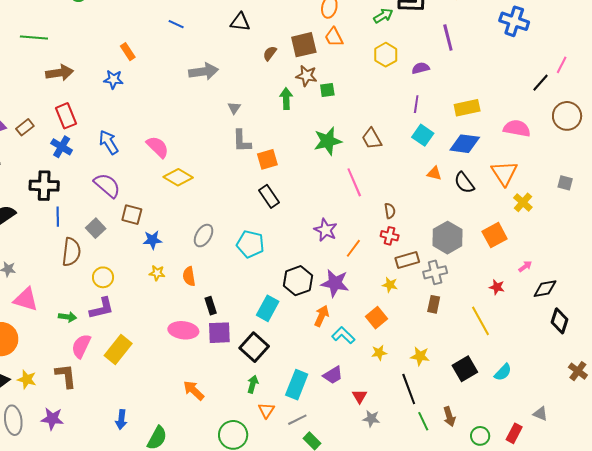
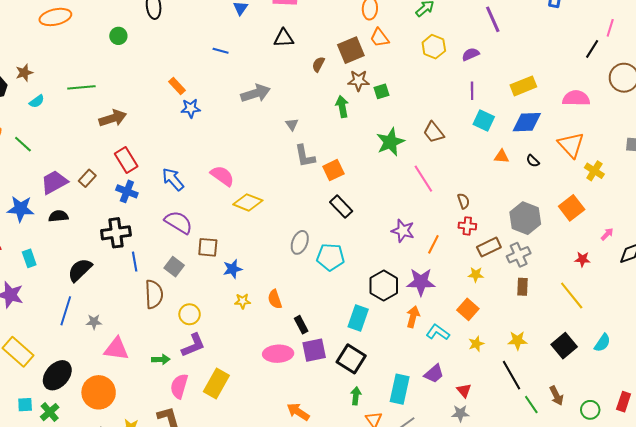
blue star: (113, 79) -> (191, 108), moved
black semicircle: (464, 183) -> (533, 161), size x0.6
gray ellipse: (204, 236) -> (300, 242), moved
gray star: (371, 419) -> (460, 413), moved

